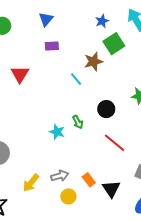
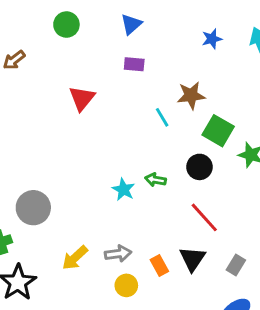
green square: (114, 44) -> (218, 131), moved, turned -35
green arrow: (78, 122) -> (155, 180), turned 120
black triangle: (111, 189) -> (192, 259), moved

